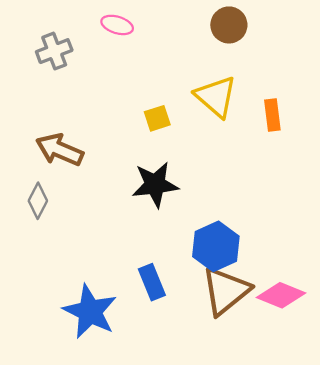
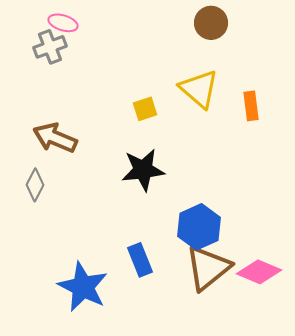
pink ellipse: (117, 25) -> (63, 23), moved

